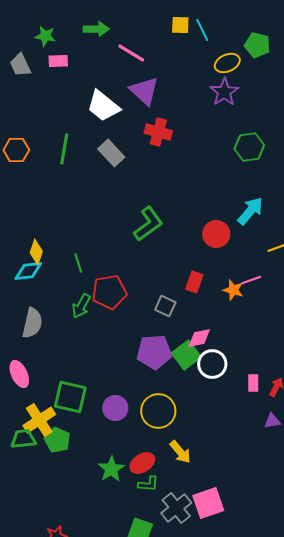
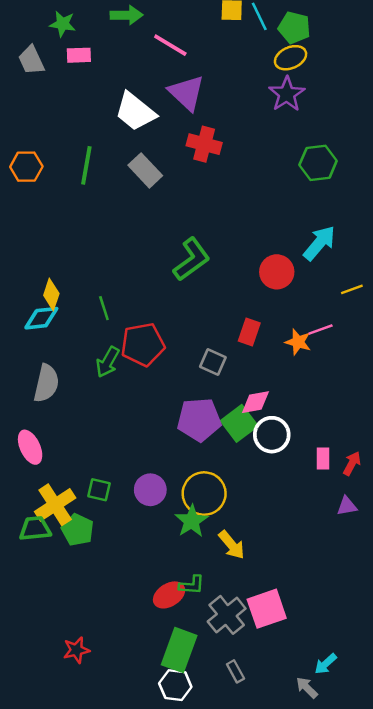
green pentagon: (257, 45) -> (294, 28), moved
green square: (70, 397) -> (99, 490), moved, size x0.6
red ellipse: (142, 463) -> (169, 595), moved
green star: (111, 469) -> (192, 521), moved

